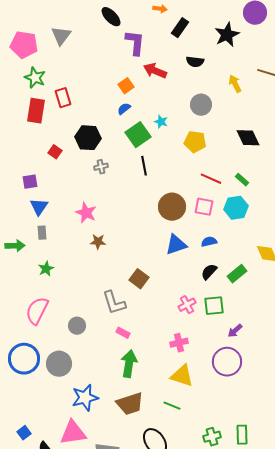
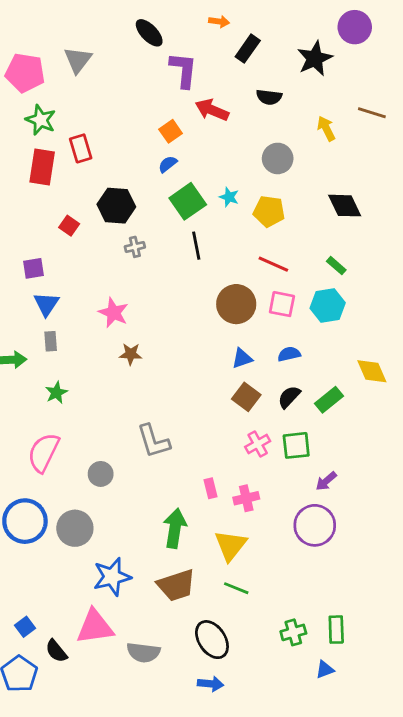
cyan star: (161, 122) -> (229, 197), moved
red line: (211, 179) -> (273, 264), moved
blue triangle: (176, 245) -> (242, 358), size x0.7
brown square: (139, 279) -> (246, 397), moved
pink rectangle: (123, 333) -> (211, 488), moved, turned 48
yellow triangle: (182, 376) -> (231, 545), moved, turned 50

